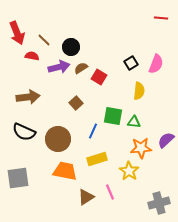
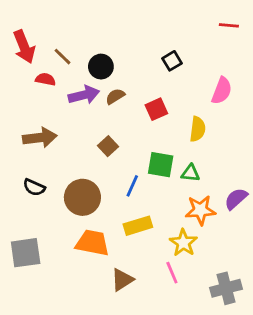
black square: (131, 63) -> (172, 61), moved
red square: (99, 77) -> (156, 109), moved, turned 35
black semicircle: (24, 132) -> (34, 187), size x0.7
pink line: (110, 192) -> (172, 273), moved

